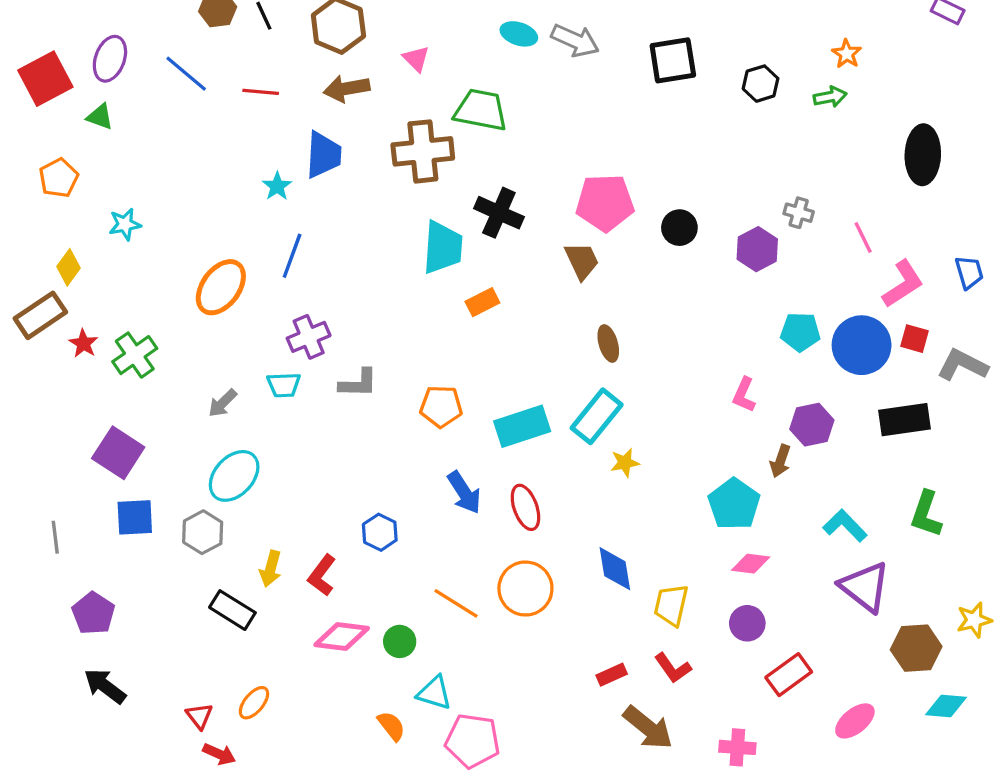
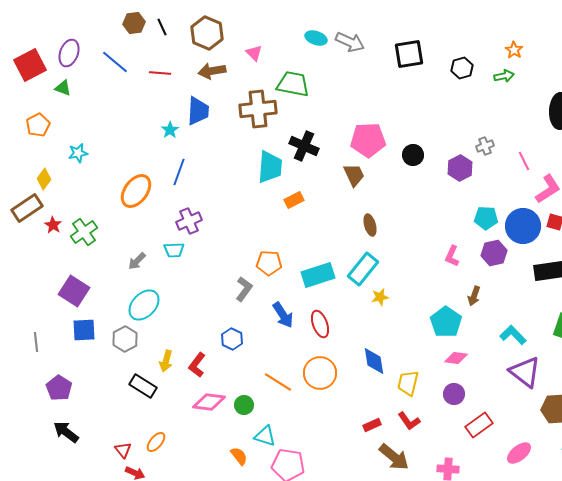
gray cross: (799, 213) -> (485, 146), turned -36
gray L-shape: (358, 383) -> (244, 289), moved, turned -55
purple hexagon: (812, 425) -> (494, 253), moved

